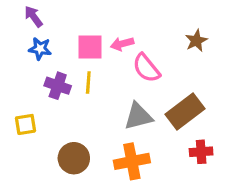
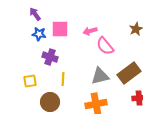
pink square: (90, 47) -> (60, 29), moved
yellow line: (88, 83) -> (63, 79), moved
brown circle: (74, 158) -> (50, 102), moved

